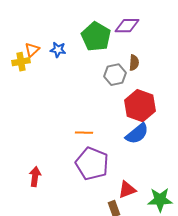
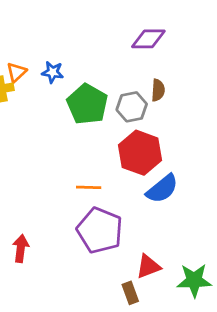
green pentagon: (96, 37) -> (87, 104), moved
red hexagon: (140, 106) -> (140, 153), moved

